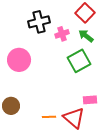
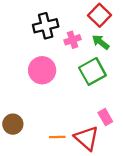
pink circle: (19, 60) -> (42, 70), moved
pink rectangle: (90, 100) -> (105, 117), turned 64

